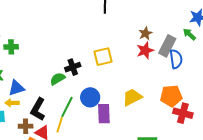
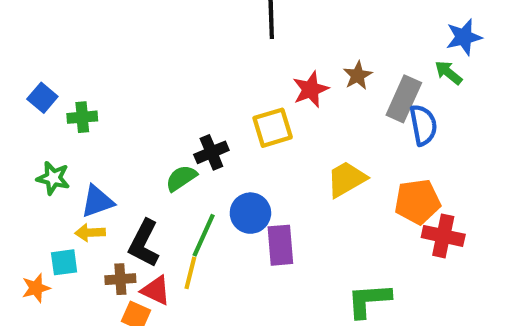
red star: (145, 50) -> (311, 89), moved
yellow trapezoid: (132, 97) -> (346, 179), moved

